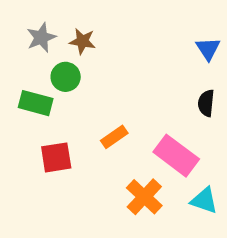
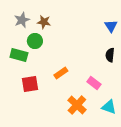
pink rectangle: (176, 156) -> (94, 83), size x0.6

